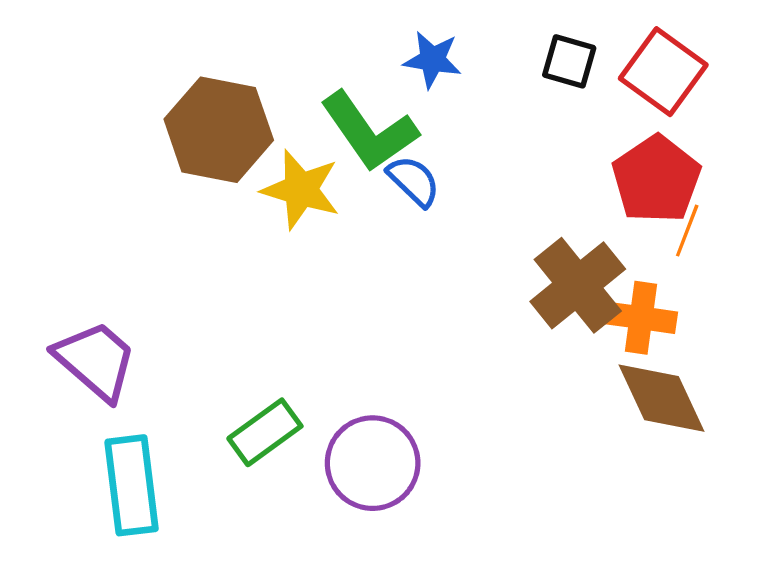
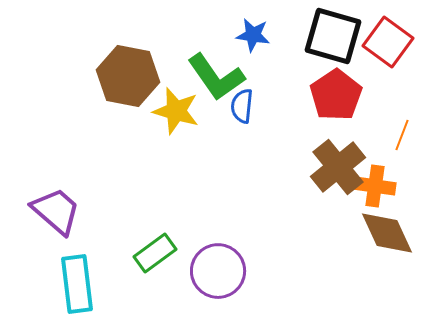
black square: (569, 61) -> (333, 36), size x1.8
red pentagon: (656, 179) -> (336, 95), moved
blue semicircle: (414, 181) -> (242, 106), turned -128

